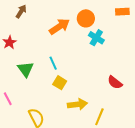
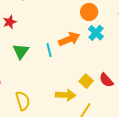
orange arrow: (59, 27) -> (69, 39), moved
yellow square: (60, 83) -> (86, 81), moved

